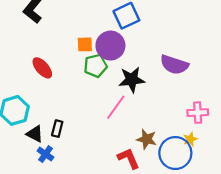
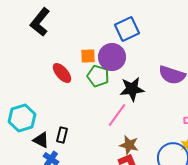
green pentagon: (96, 66) -> (98, 76), turned 30
red ellipse: (42, 68) -> (62, 73), moved
brown star: (147, 139) -> (129, 145), moved

